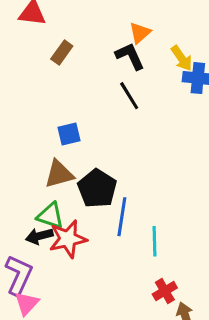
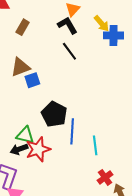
brown triangle: (59, 174) -> (20, 67), moved

